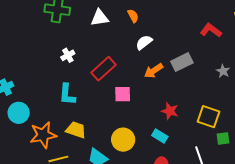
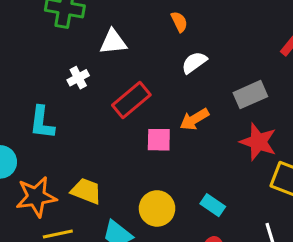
white triangle: (100, 18) -> (113, 42), moved
orange arrow: (154, 71) -> (194, 119), moved
cyan L-shape: (67, 95) -> (42, 123), moved
red star: (170, 111) -> (258, 142), moved, size x1.4

